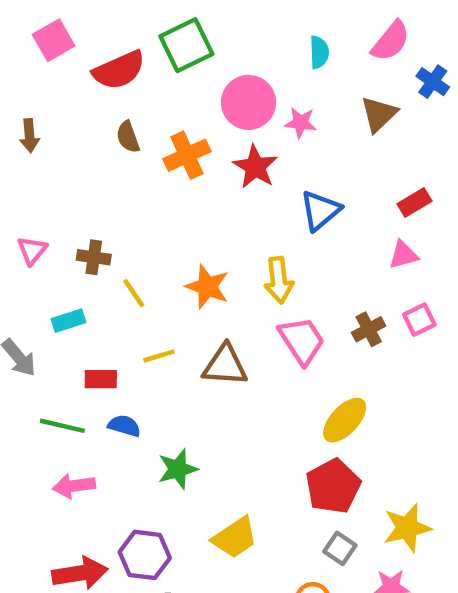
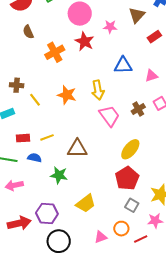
pink star: (301, 123) -> (110, 27), moved
orange cross: (187, 155) -> (55, 52), moved
red rectangle: (415, 203) -> (154, 37), moved
blue triangle: (320, 211) -> (123, 65), moved, turned 42
yellow line: (159, 356) -> (47, 137), moved
brown triangle: (225, 365) -> (77, 149), moved
green star: (178, 469) -> (59, 175), turned 30

